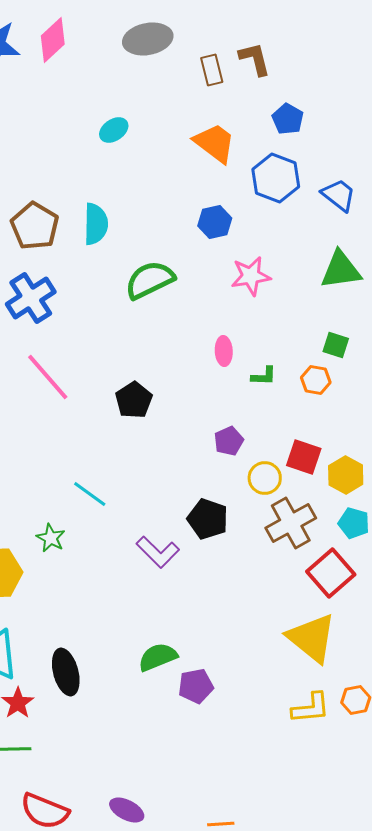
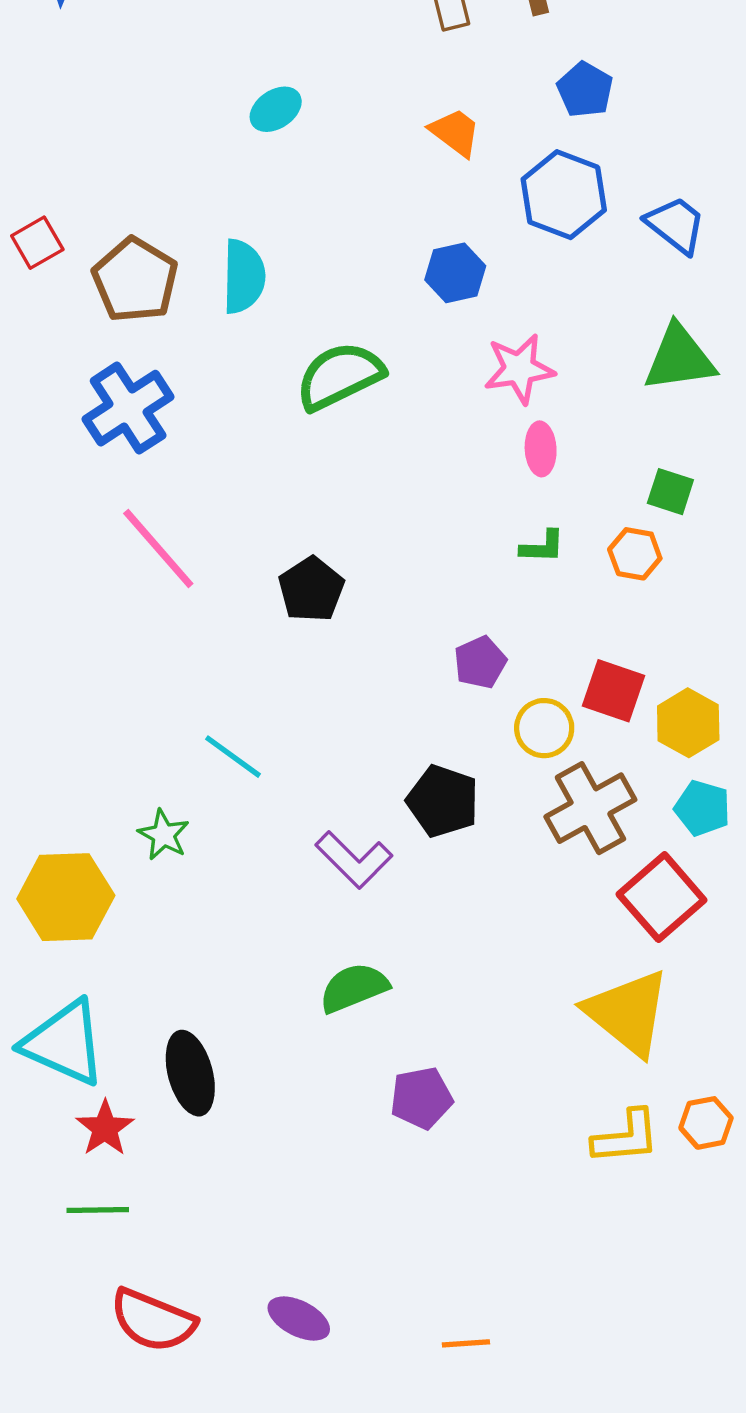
orange trapezoid: (215, 143) -> (455, 132), size x0.7
pink ellipse: (224, 351) -> (541, 449), moved
green semicircle: (158, 657) -> (354, 988), moved

